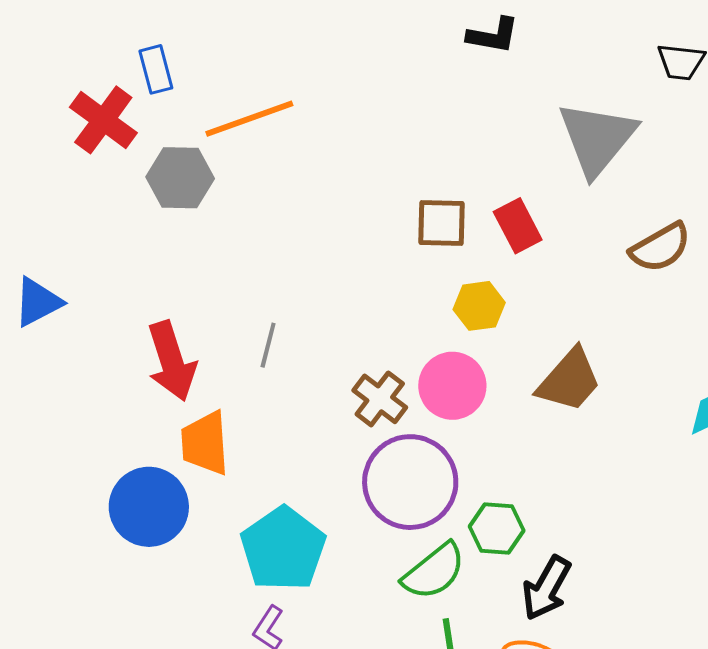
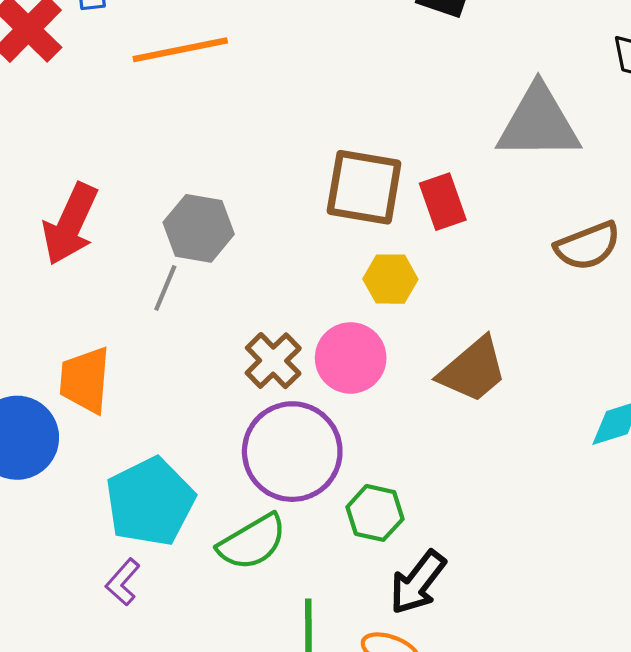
gray triangle: (597, 138) -> (538, 123), turned 42
gray hexagon: (180, 178) -> (199, 228), moved
brown square: (442, 223) -> (364, 187), size x1.4
red arrow: (172, 361) -> (70, 224), moved, turned 34
green semicircle: (434, 571) -> (252, 542), moved

